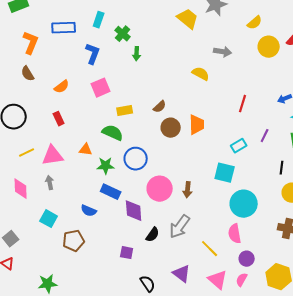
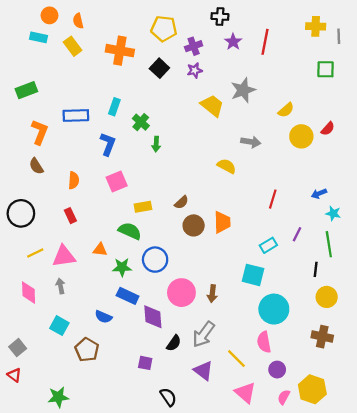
orange semicircle: (62, 87) -> (74, 180), turned -49
brown pentagon: (74, 241) -> (87, 350), turned -30
purple triangle: (182, 274) -> (203, 371), moved
pink semicircle: (242, 280) -> (284, 397), moved

